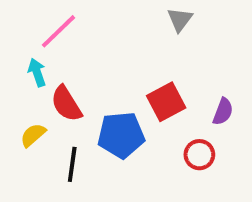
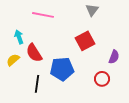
pink line: (58, 31) -> (43, 15), moved, turned 55
red square: (166, 102) -> (85, 41), moved
yellow semicircle: (33, 135) -> (13, 60), moved

